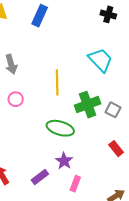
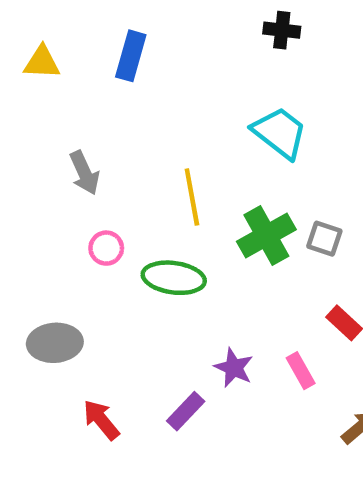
green ellipse: (60, 128) -> (174, 278), moved
pink rectangle: (75, 184) -> (301, 371), moved, turned -42

